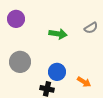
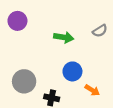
gray circle: (20, 62) -> (24, 81), moved
blue circle: (57, 72) -> (72, 71), moved

